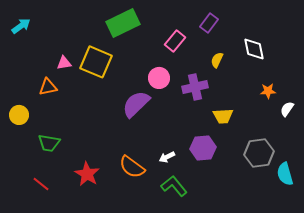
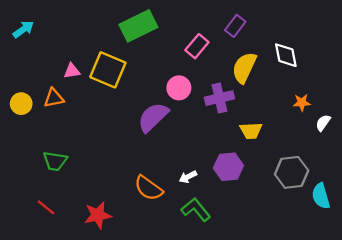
yellow semicircle: (217, 60) -> (244, 68), size x1.8
yellow circle: (19, 115) -> (21, 104), moved
red star: (87, 174) -> (98, 215), moved, turned 30

